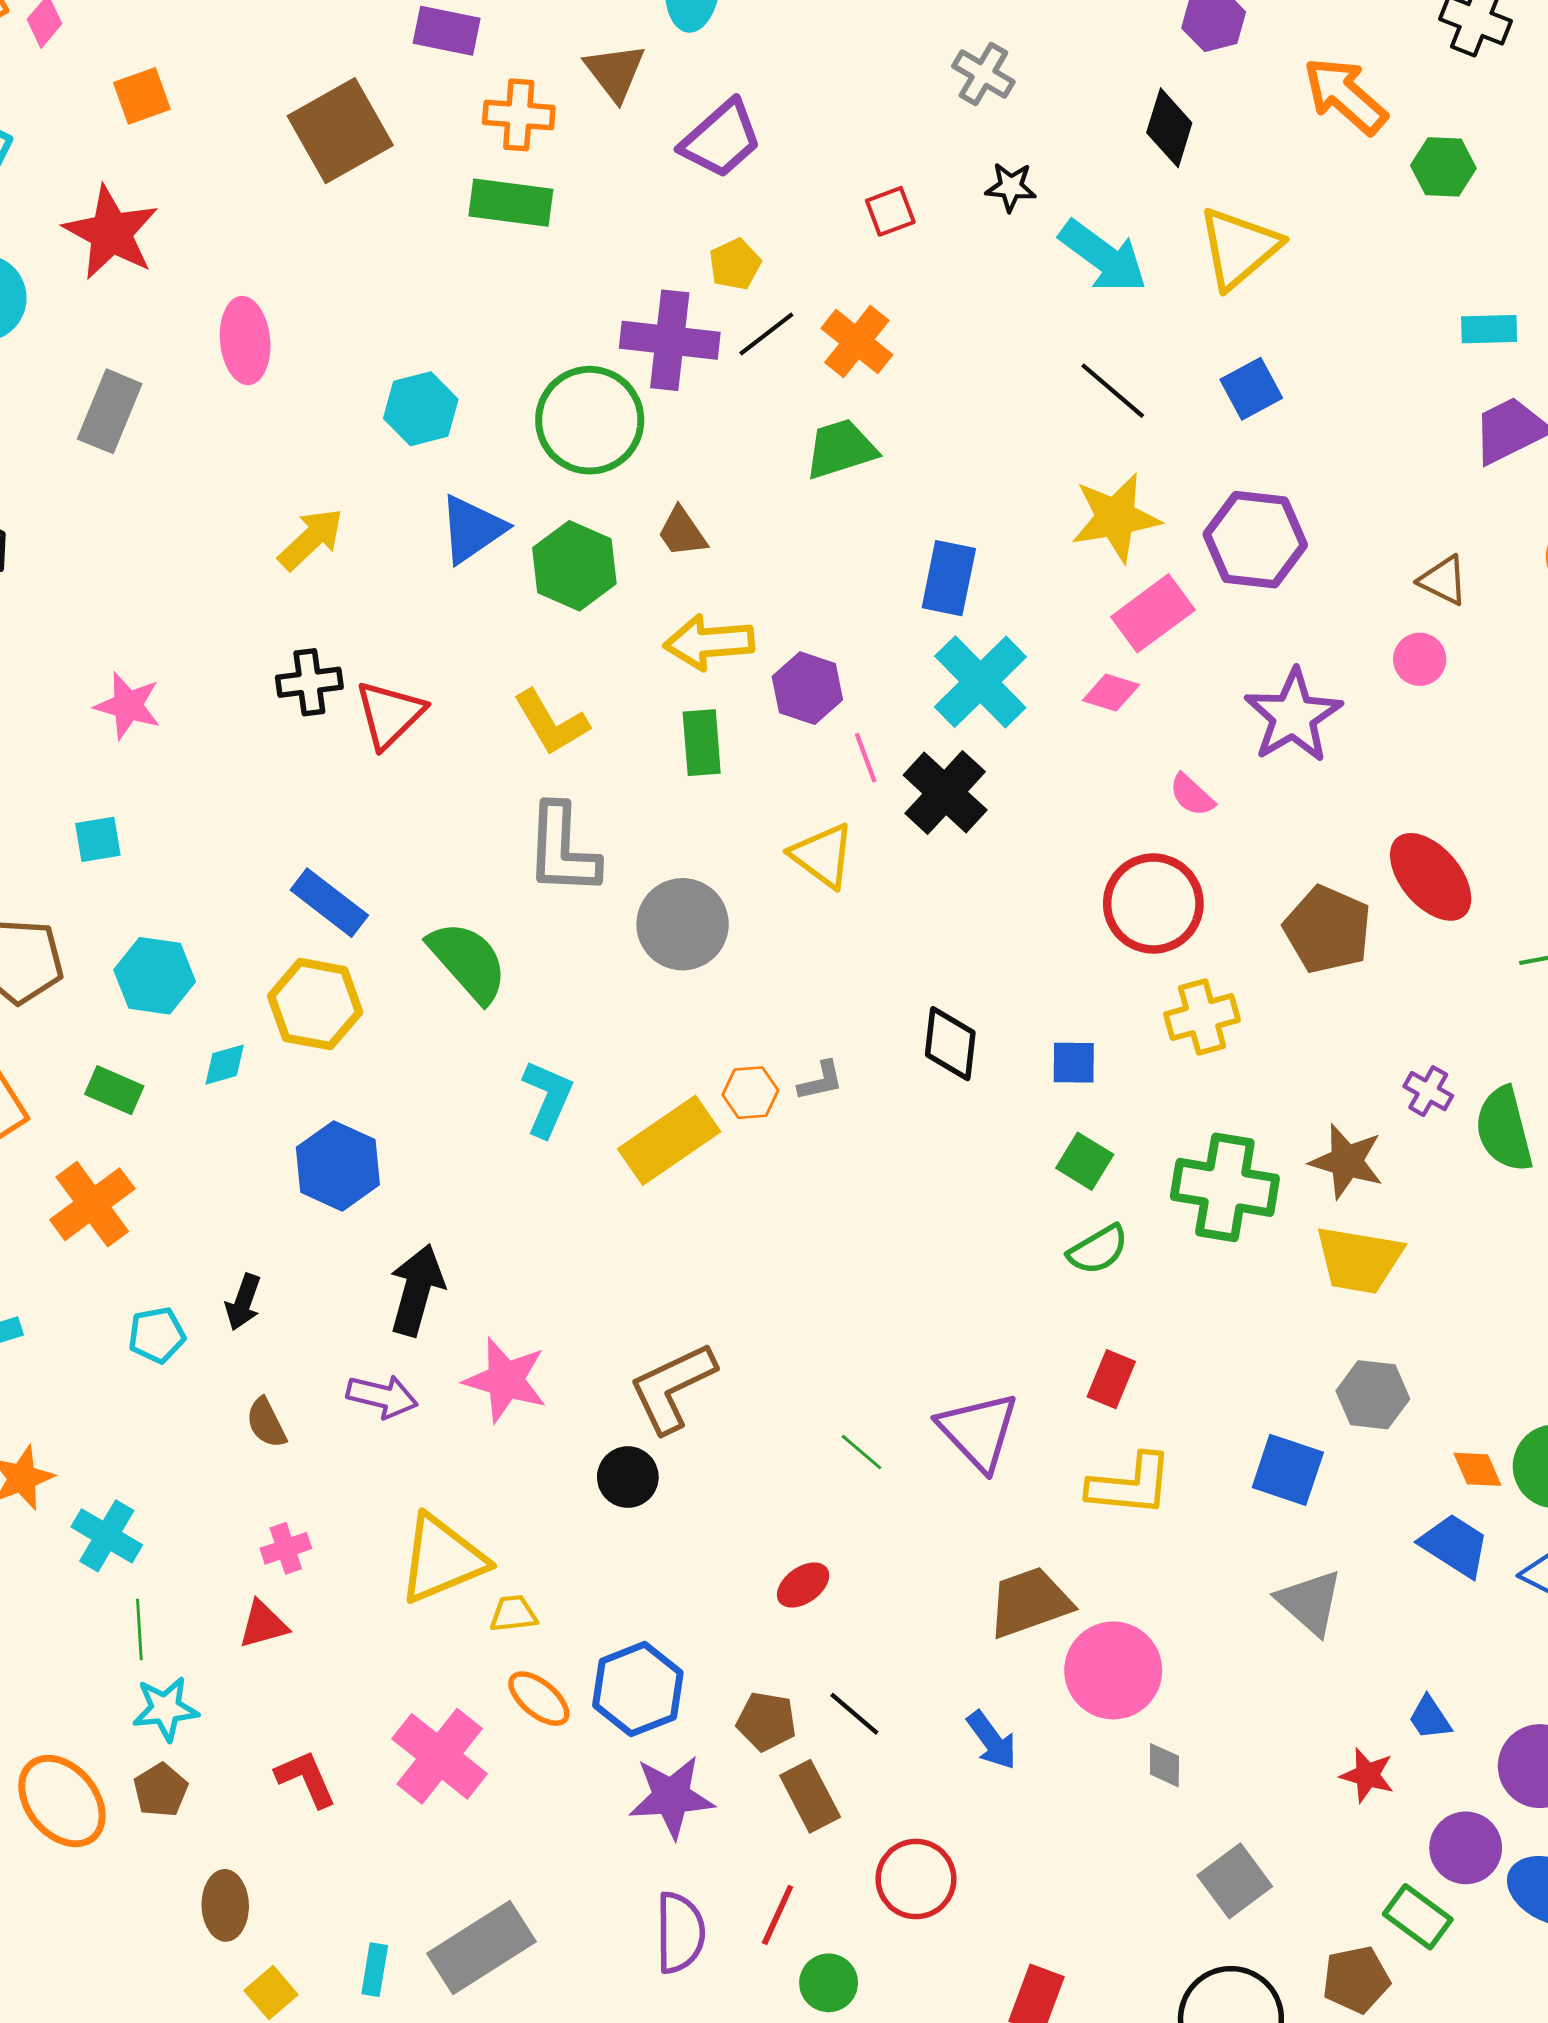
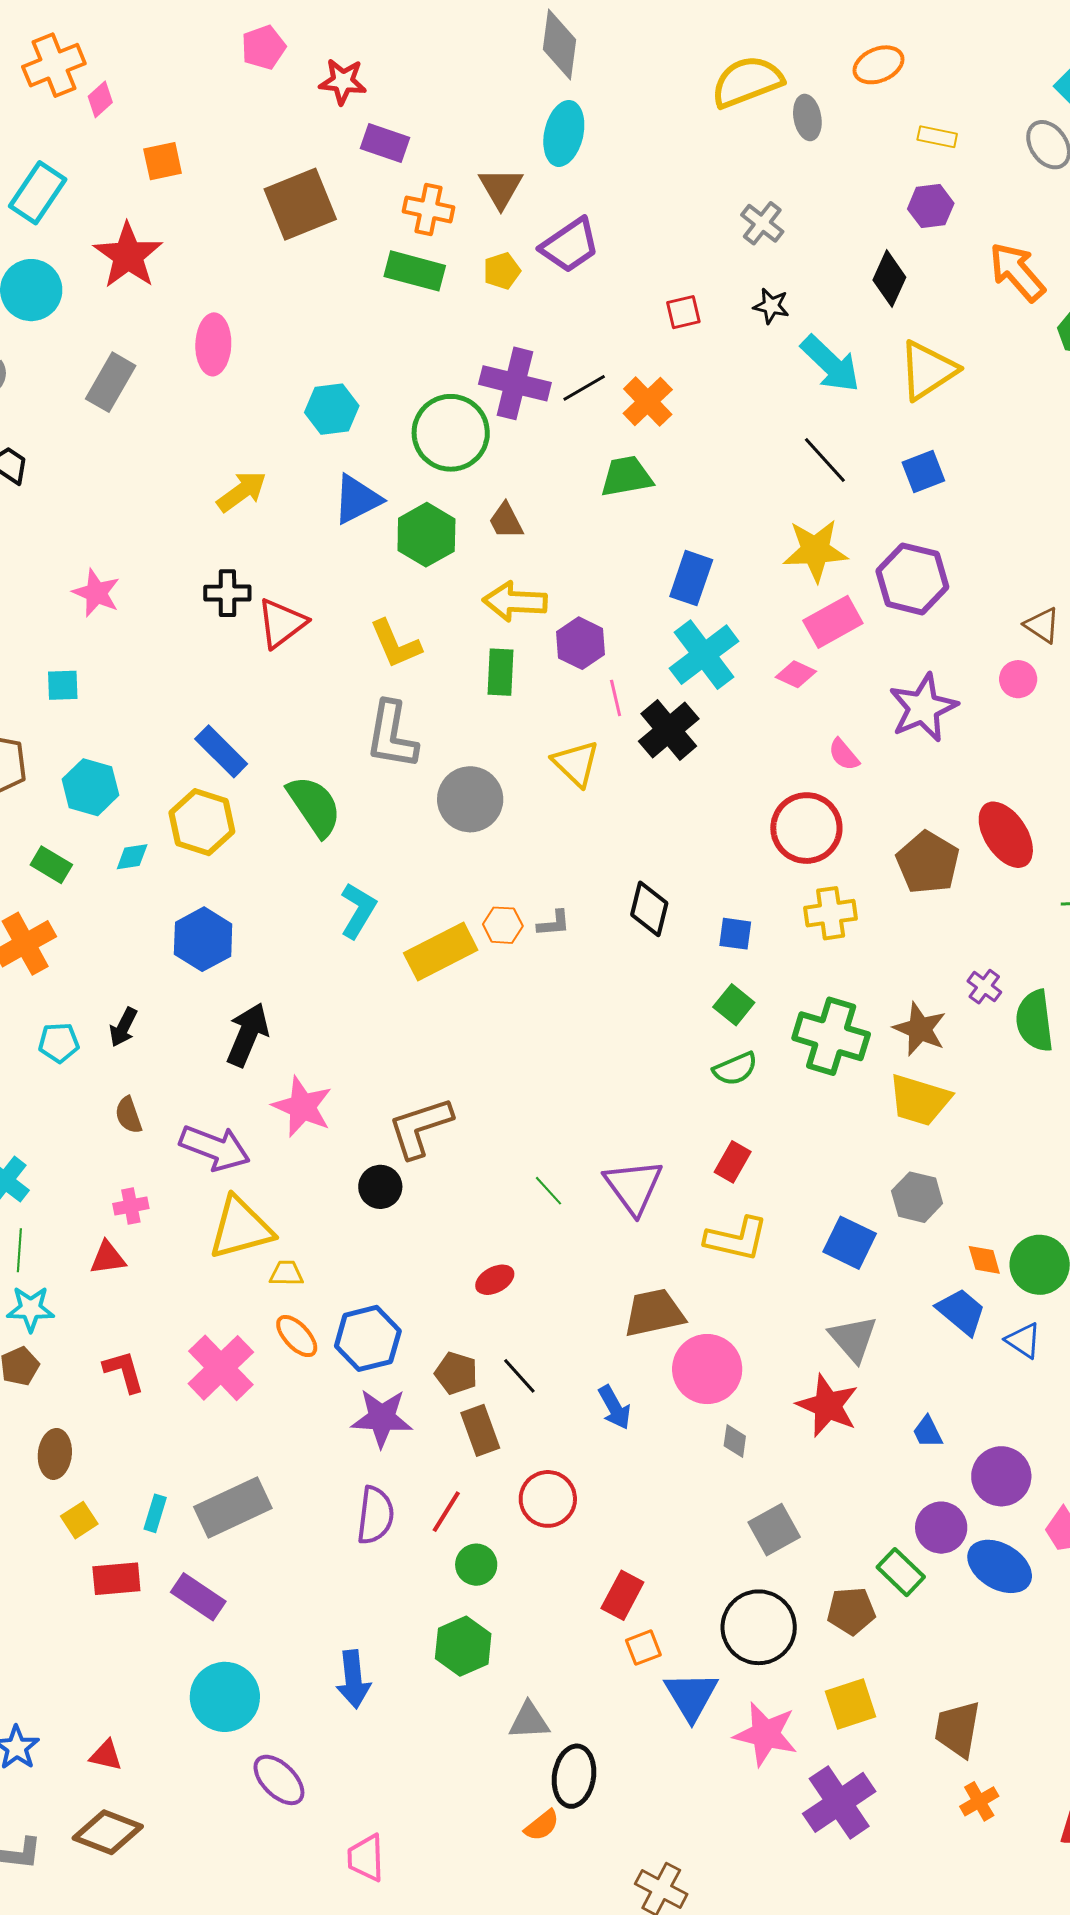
yellow pentagon: (735, 264) -> (502, 271), moved
purple arrow: (382, 1396) -> (215, 1148), moved, size x1.4
red star: (1367, 1775) -> (828, 1406), moved, size x1.6

